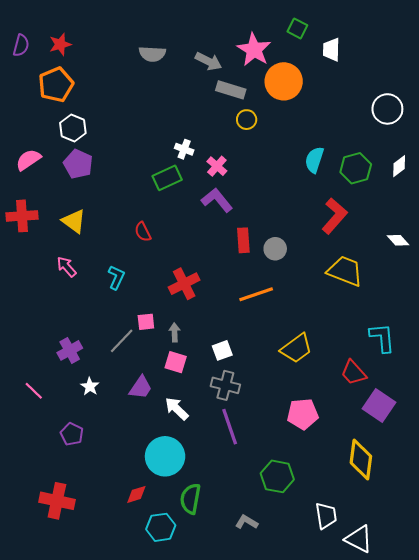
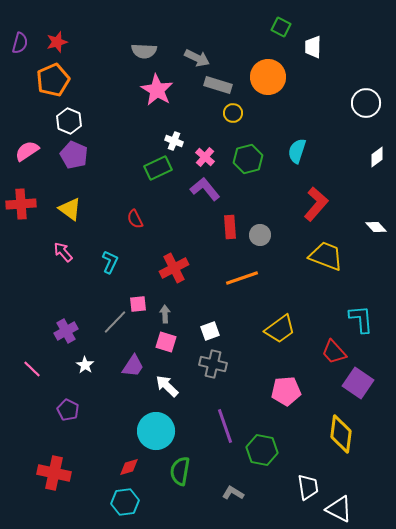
pink star: (254, 50) -> (157, 90), moved
green hexagon: (356, 168) -> (248, 159), moved
purple line: (230, 427) -> (225, 426), moved
cyan hexagon: (161, 527) -> (125, 502), moved

